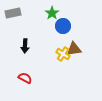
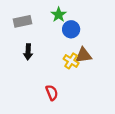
gray rectangle: (13, 13) -> (22, 21), moved
red semicircle: (25, 78) -> (52, 93), moved, turned 40

